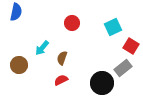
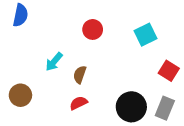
red square: (131, 46) -> (169, 71), moved
brown circle: (19, 65) -> (20, 95), moved
gray rectangle: (123, 68) -> (165, 108), moved, turned -30

